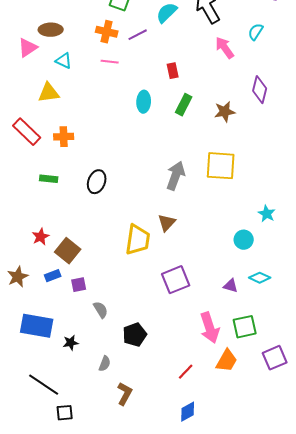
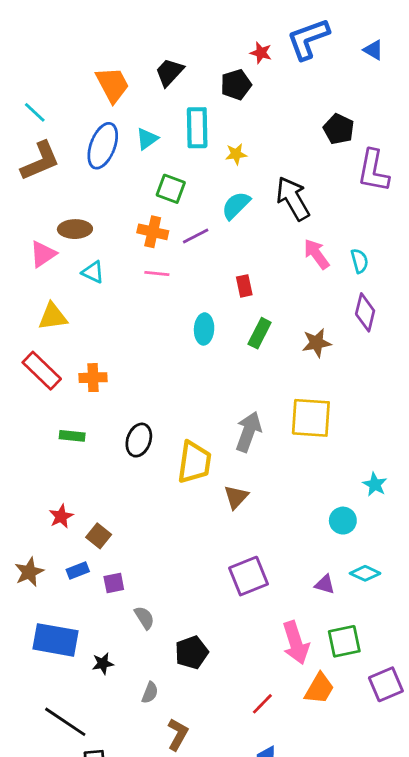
cyan semicircle: (256, 32) -> (360, 261), moved, turned 132
yellow triangle: (49, 93) -> (53, 316), moved
yellow trapezoid: (138, 240) -> (194, 462), moved
brown square: (68, 251) -> (99, 536), size x0.7

